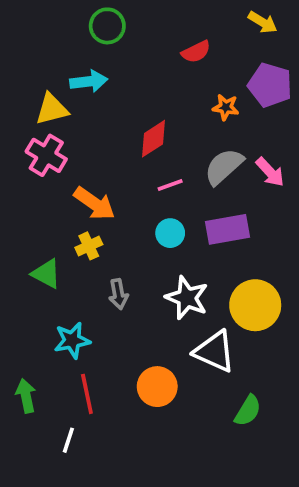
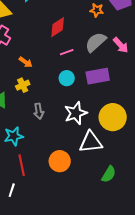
orange arrow: (94, 203) -> (26, 62), size x0.6
white star: (187, 298) -> (76, 113), turned 30
white triangle: (215, 351) -> (91, 142), turned -30

